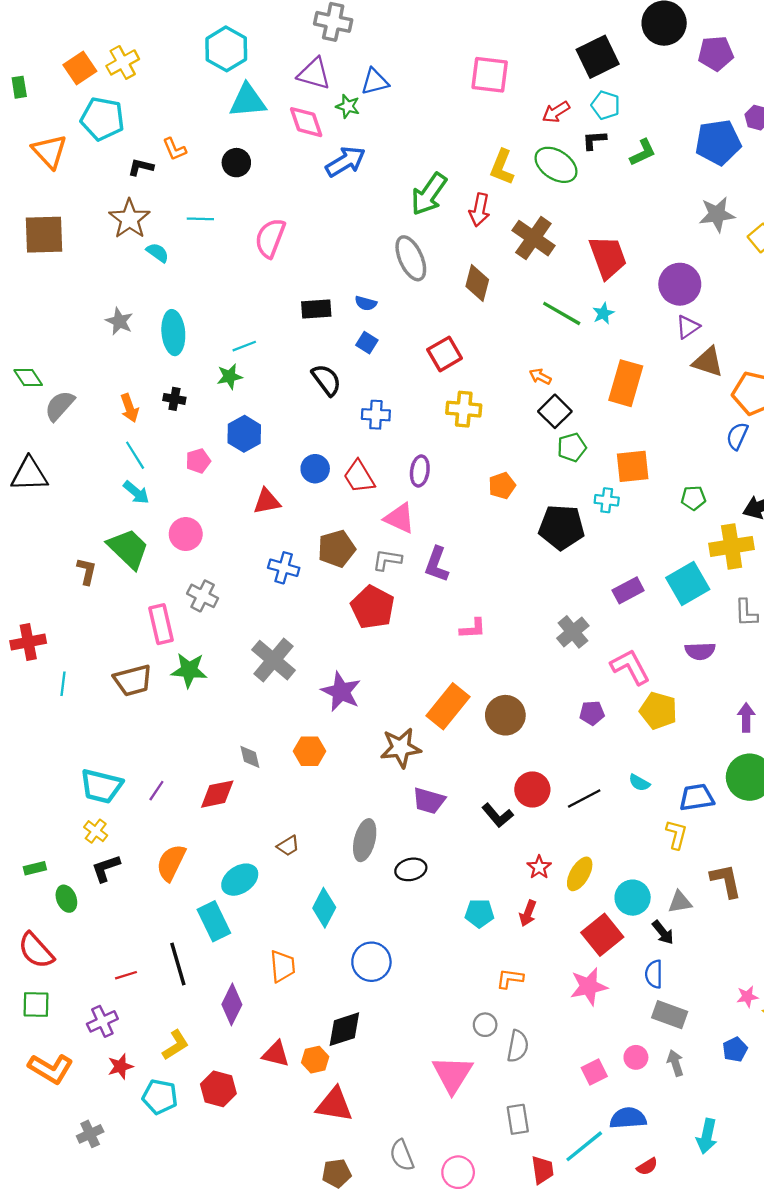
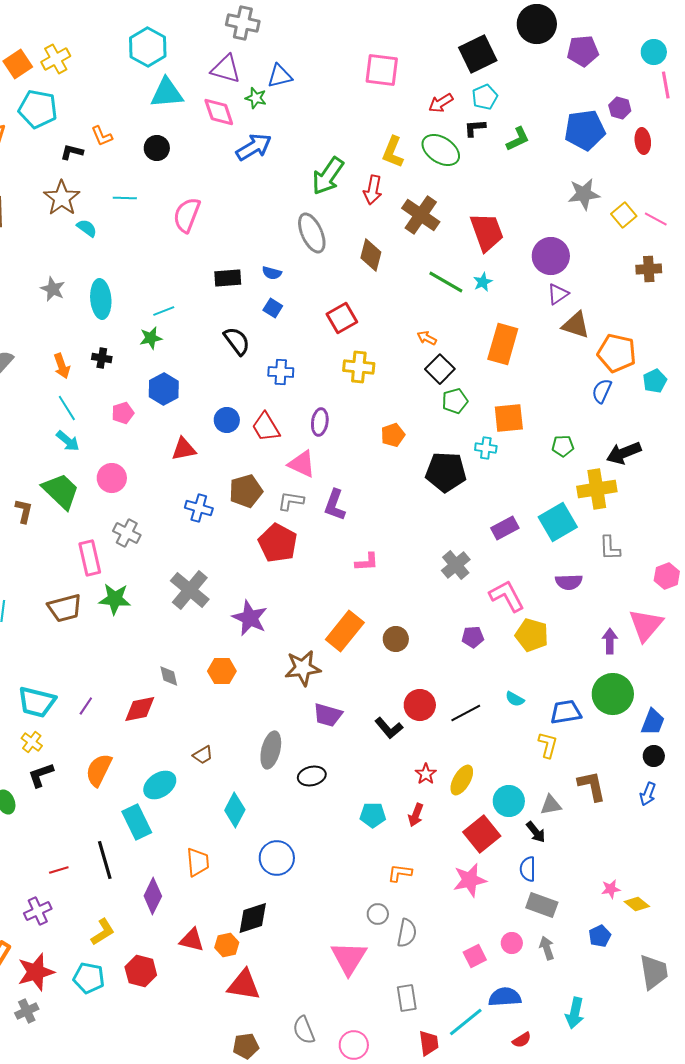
cyan pentagon: (606, 105) -> (485, 97), turned 30
brown circle: (505, 715) -> (396, 639), size x0.7
red star: (120, 1066) -> (36, 972), moved, size x1.6

